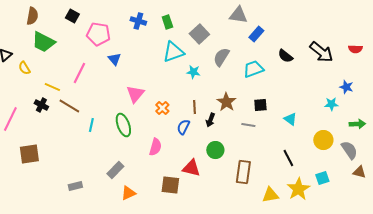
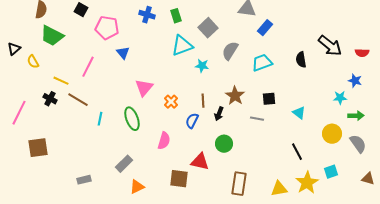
red semicircle: (355, 49) -> (362, 53), moved
black semicircle: (285, 56) -> (301, 60), moved, turned 42
green arrow: (357, 124) -> (356, 116), moved
brown rectangle: (243, 172) -> (239, 184), moved
brown triangle: (359, 172) -> (368, 179), moved

